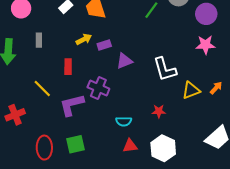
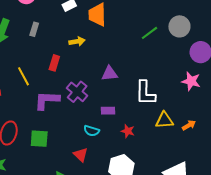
purple rectangle: (104, 45) -> (108, 111), moved
red triangle: (130, 146) -> (81, 155), moved, turned 35

